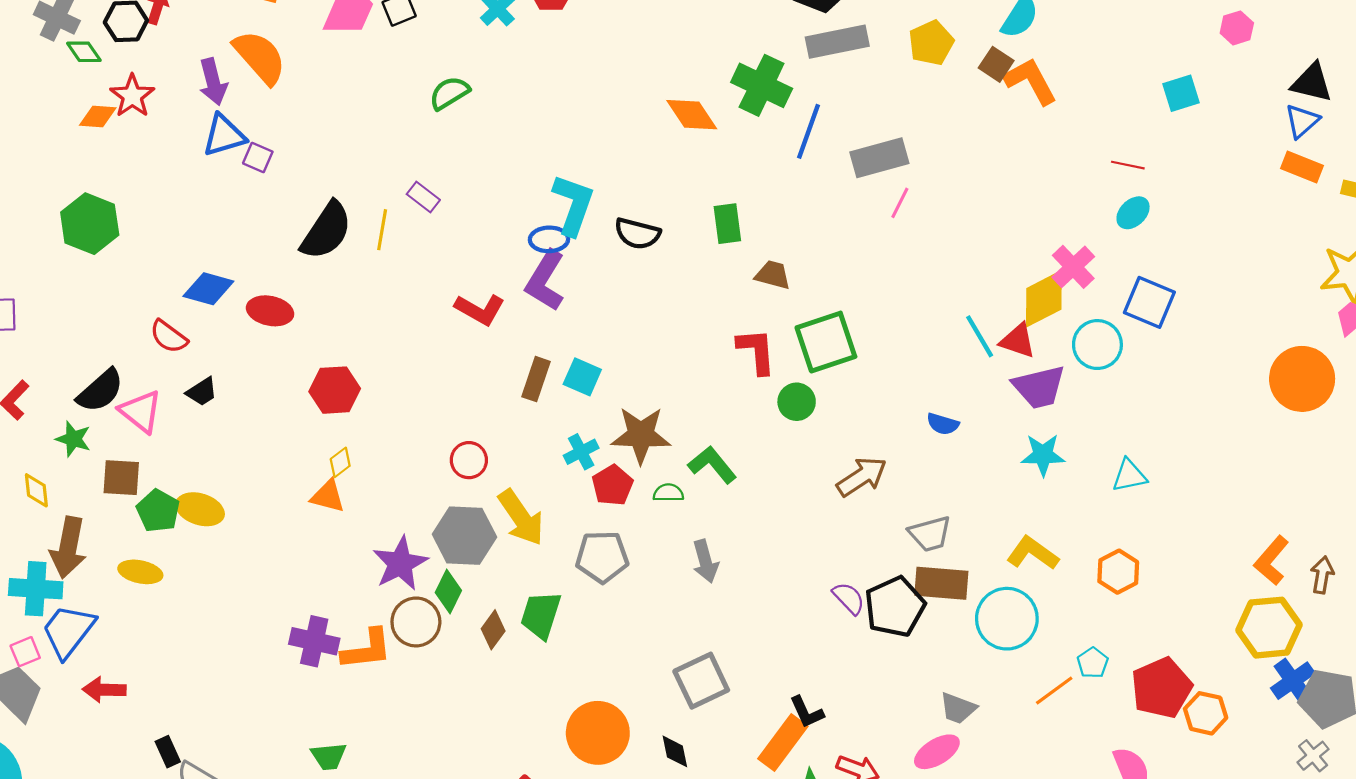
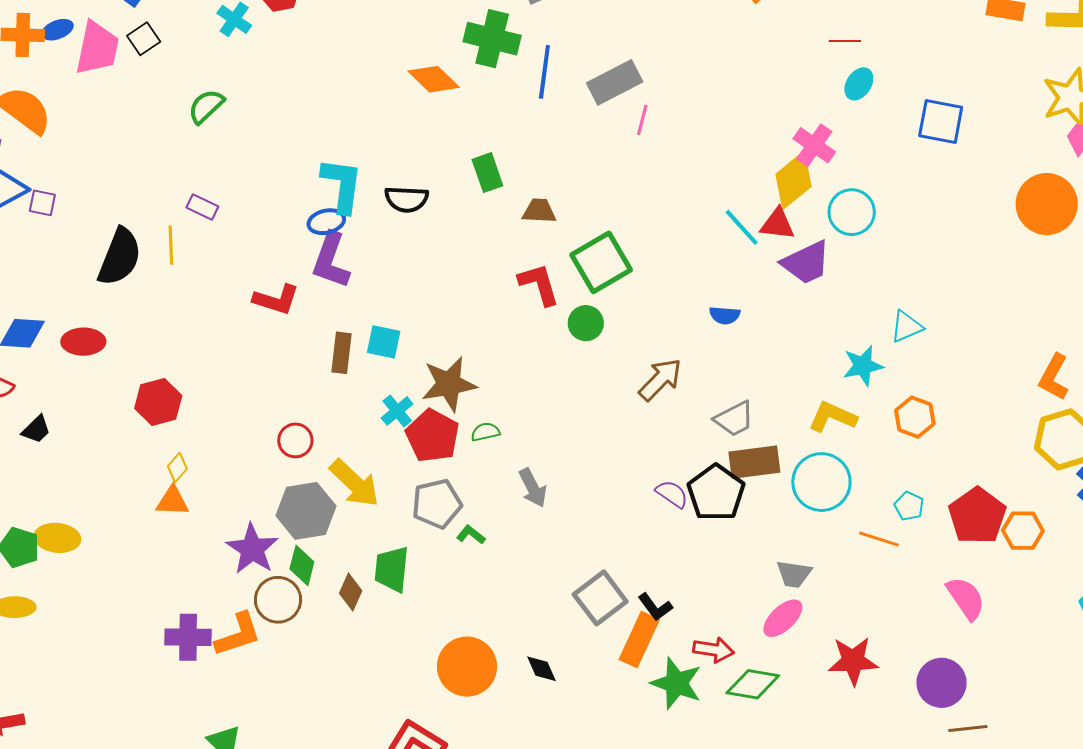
blue square: (1149, 302) -> (941, 121), moved
cyan star: (1043, 455) -> (863, 366), moved
green L-shape: (712, 465) -> (471, 535), moved, size x0.6
red pentagon: (613, 485) -> (433, 436), size x1.4
gray square: (701, 681) -> (600, 598), moved
orange line: (1054, 690) -> (879, 539), turned 66

